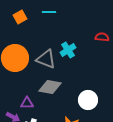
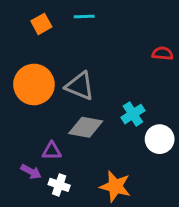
cyan cross: (68, 50) -> (133, 114), moved
white circle: (88, 100) -> (160, 139), moved

